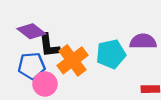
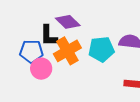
purple diamond: (31, 31) -> (68, 22), moved

